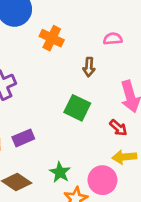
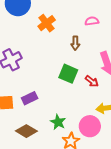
orange cross: (52, 38) -> (47, 23), turned 30
red arrow: (118, 128) -> (92, 81), moved

